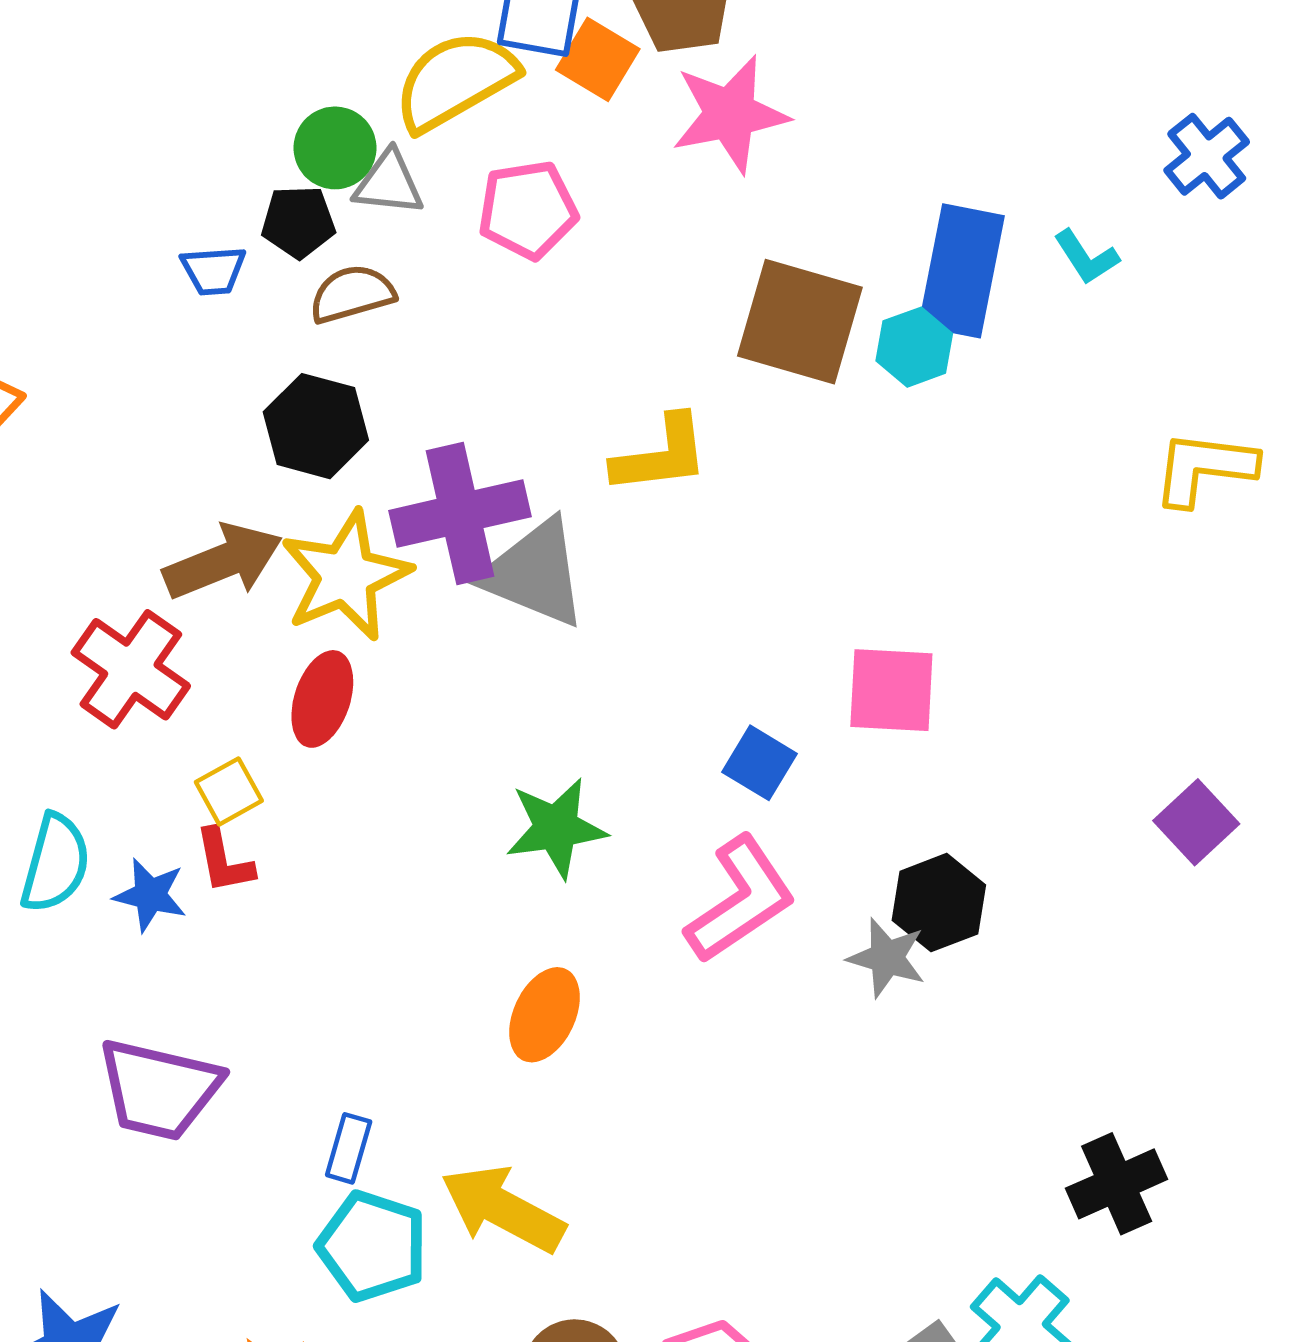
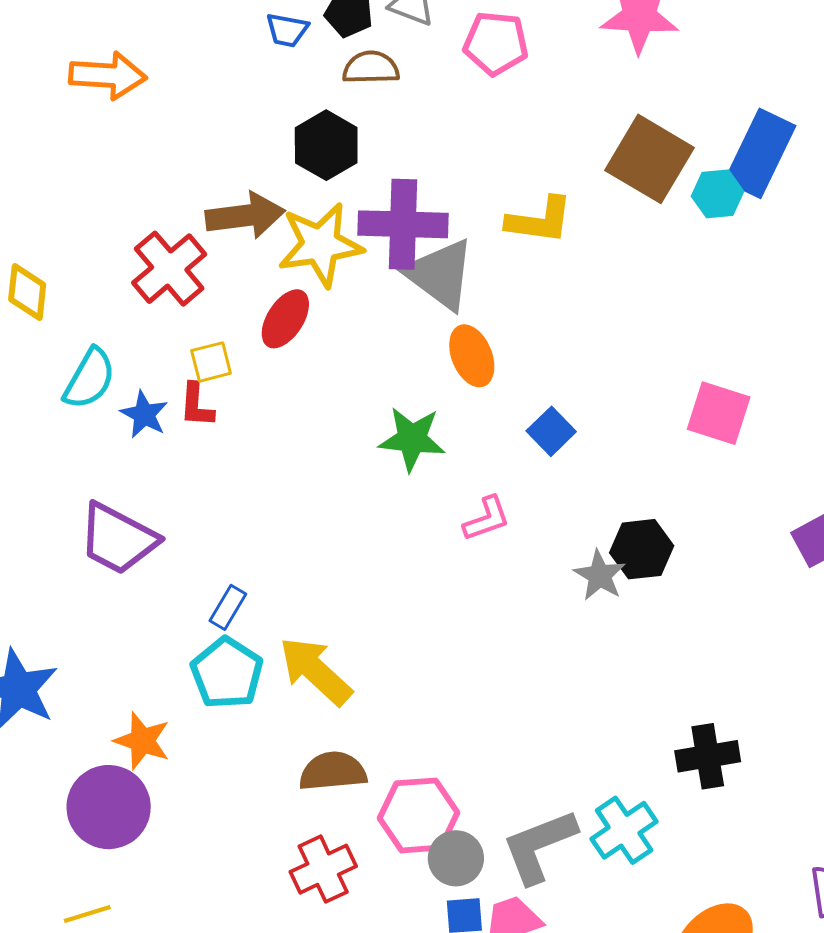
pink square: (891, 690) -> (719, 413), moved
pink L-shape: (740, 900) -> (487, 519), moved, size x0.6
orange ellipse: (544, 1015) -> (472, 356), moved, turned -62

